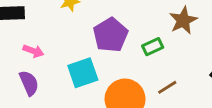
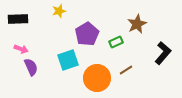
pink arrow: (33, 51) -> (21, 49), moved

